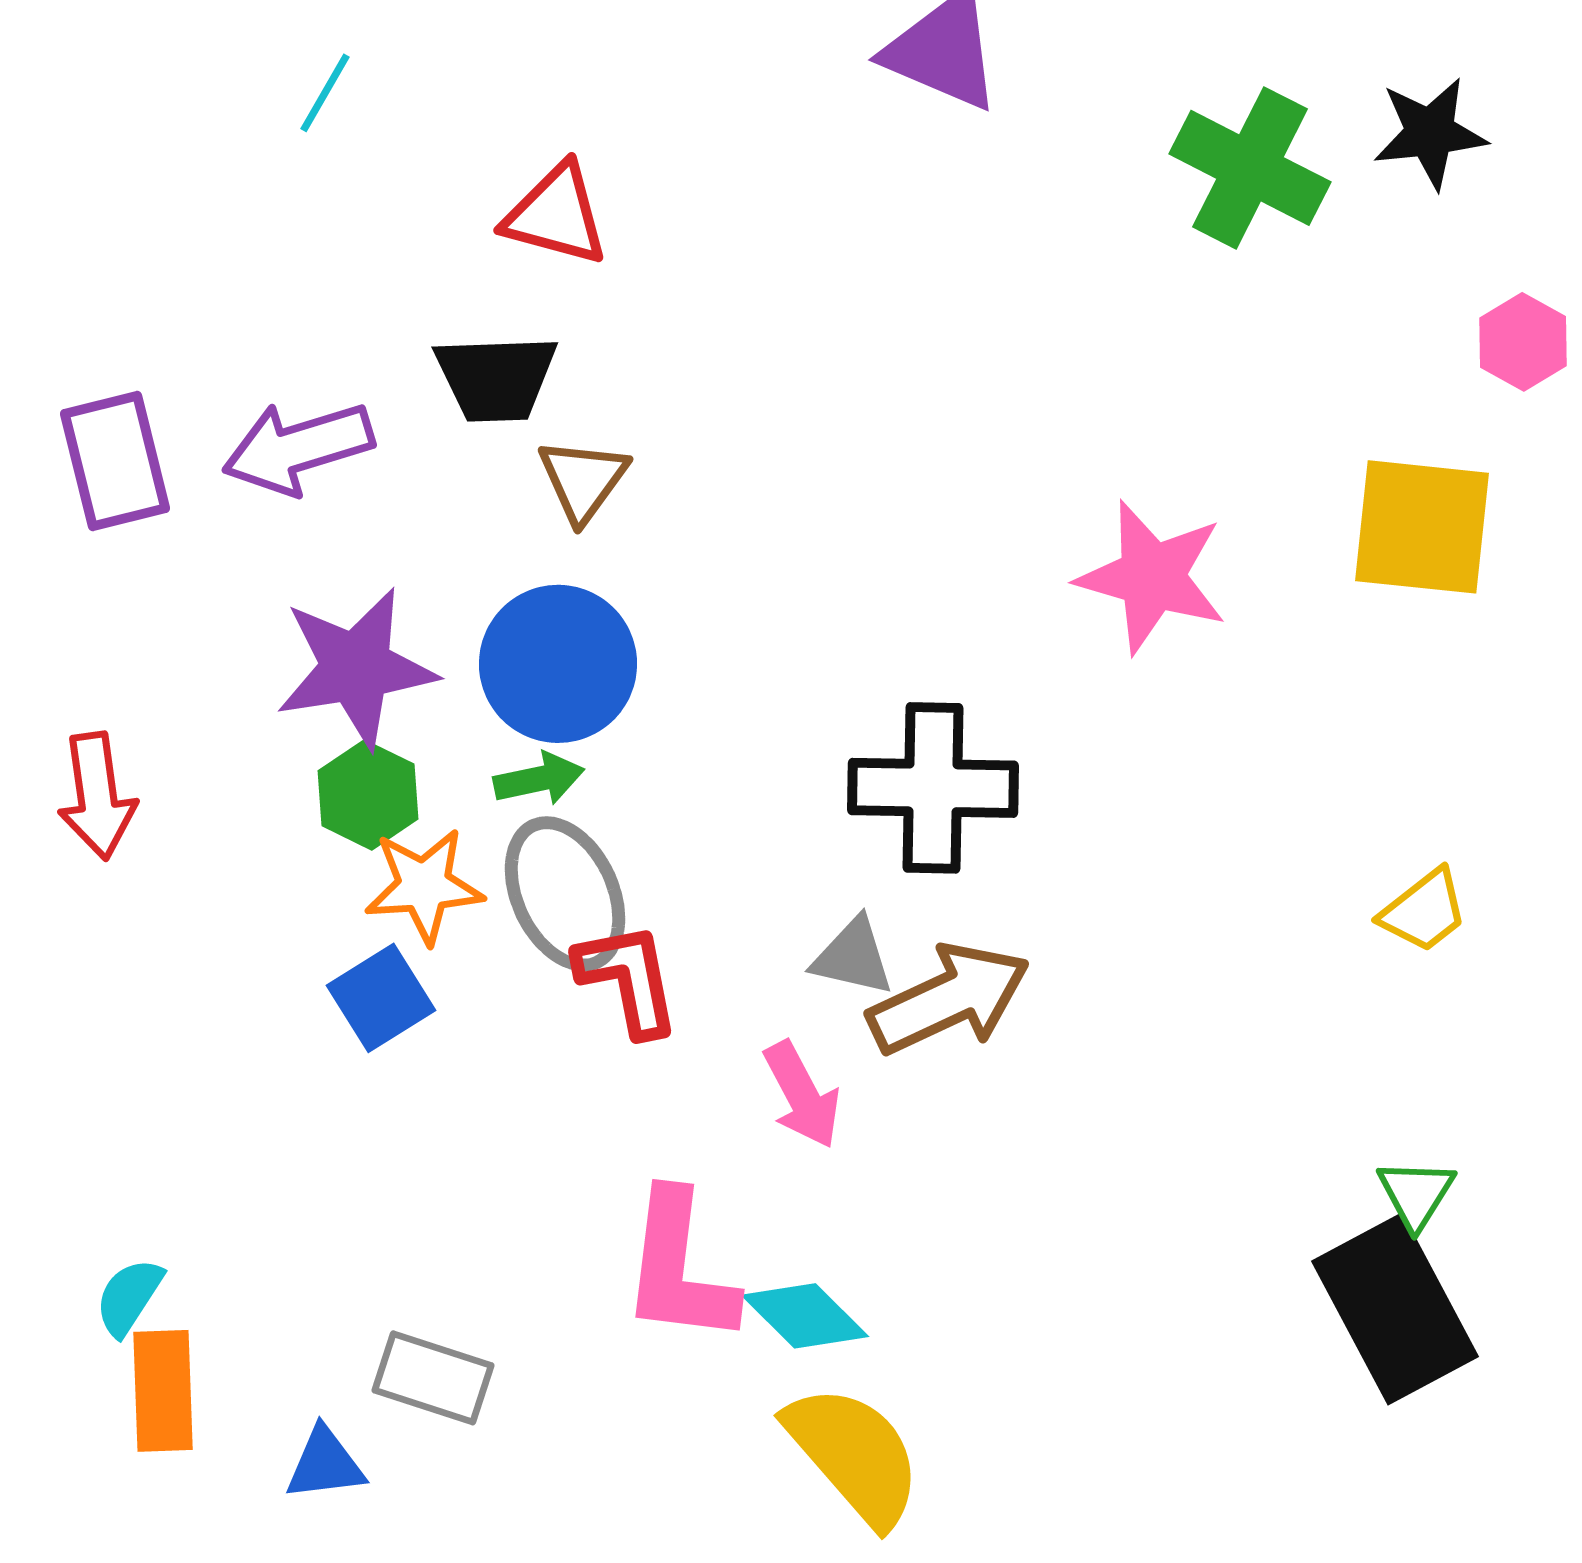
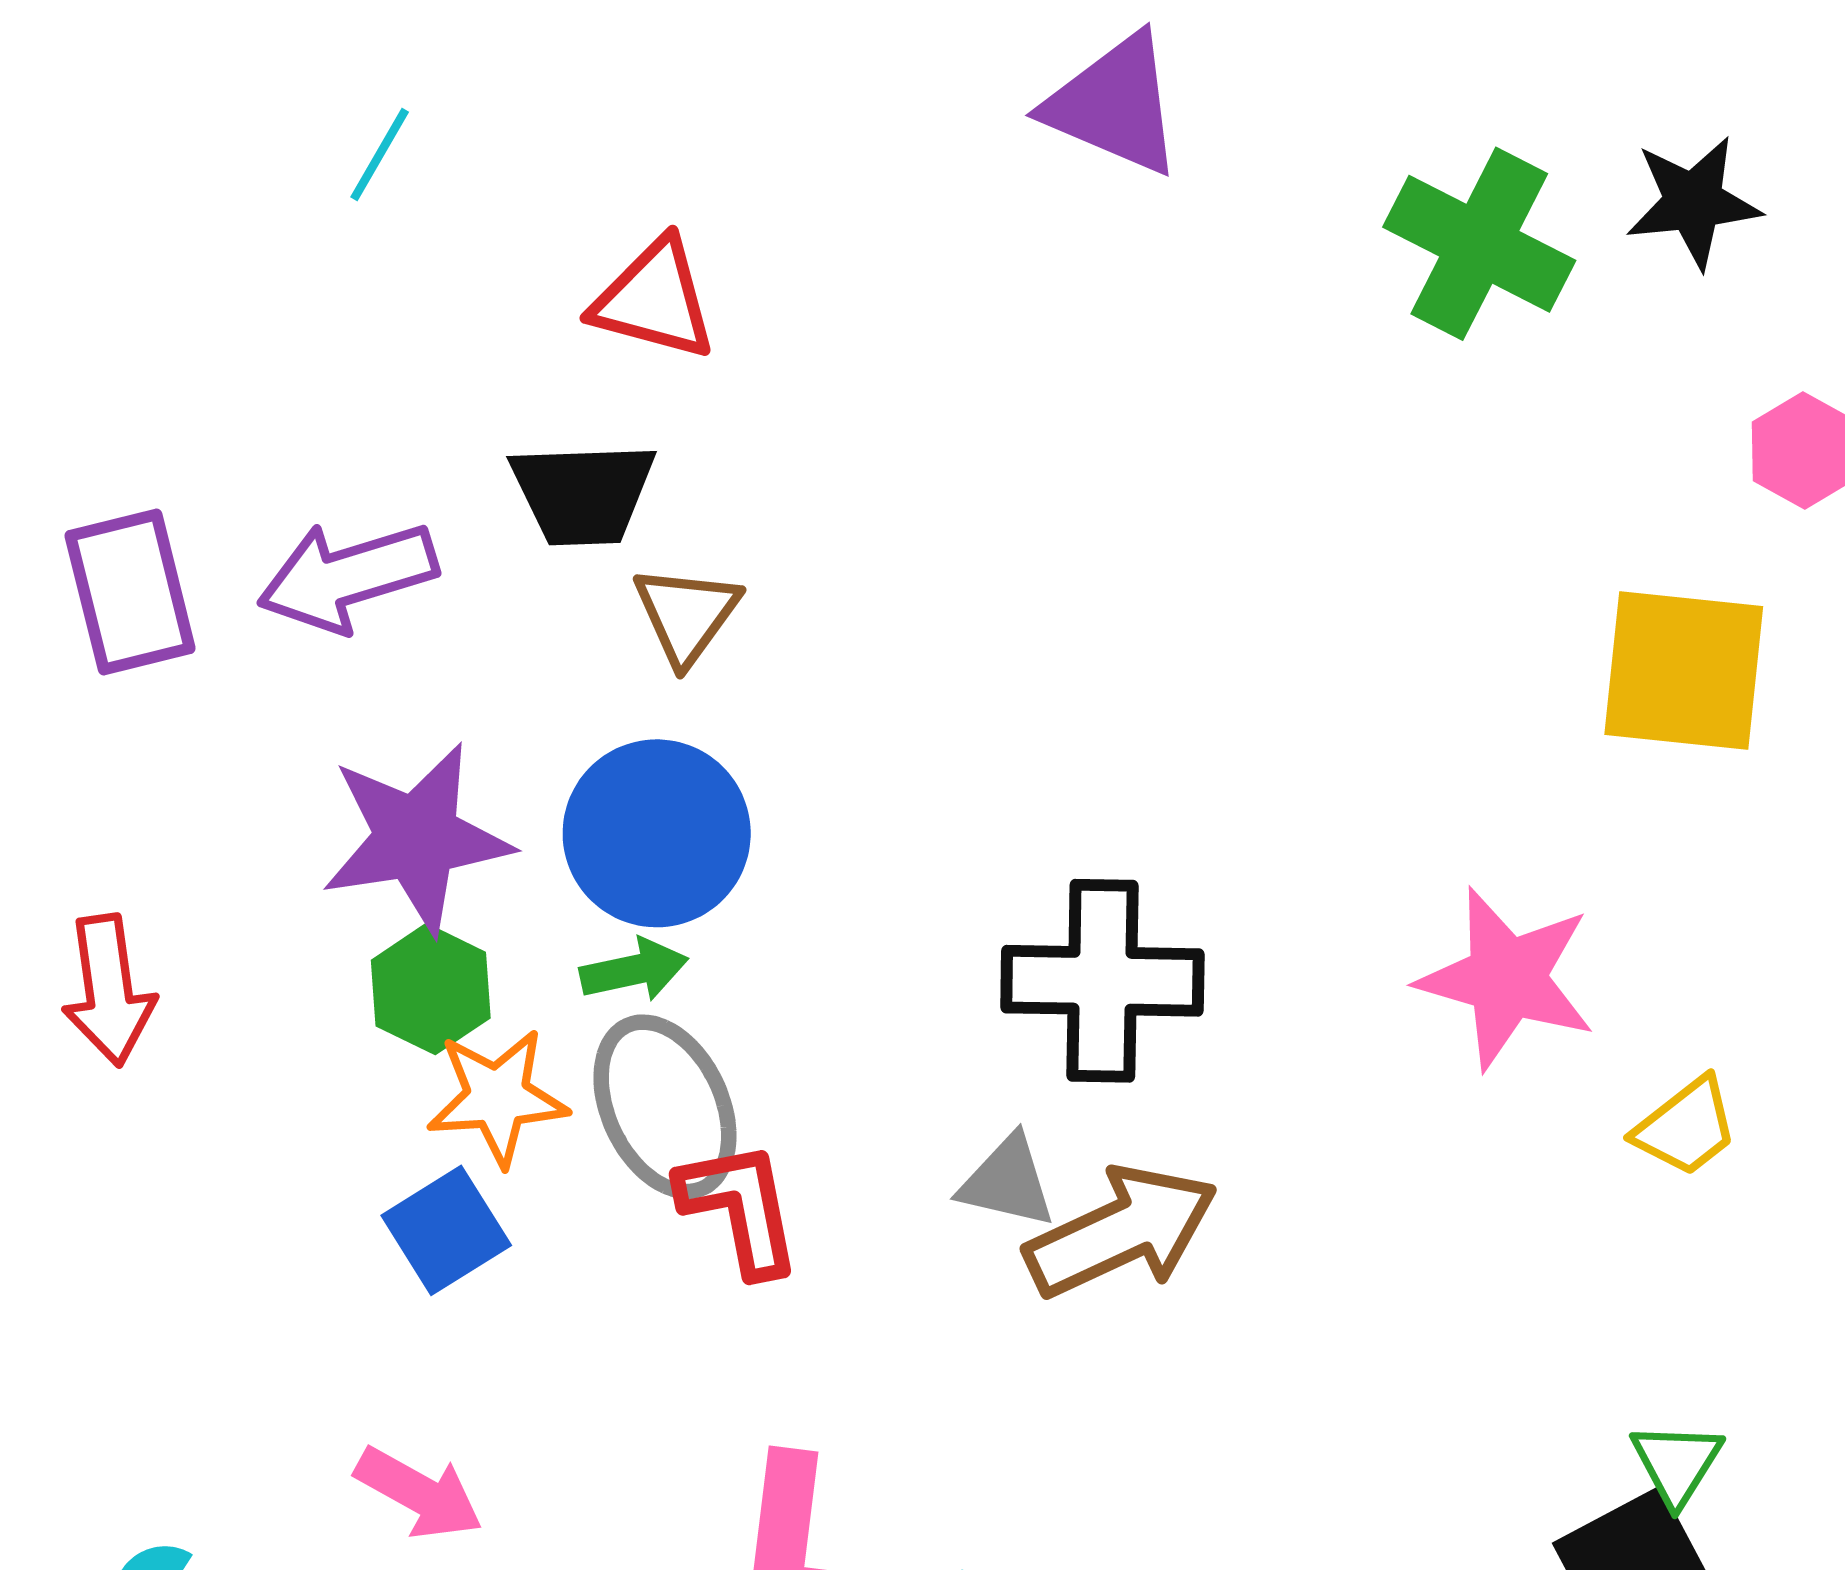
pink star: (1152, 577) -> (1507, 978), moved
pink arrow: (802, 1095) -> (419, 1493), moved, turned -33

